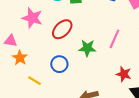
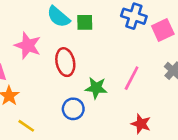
red ellipse: (62, 29) -> (65, 62), turned -60
blue circle: (59, 64) -> (73, 109), moved

